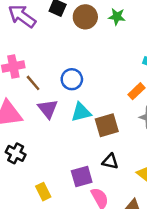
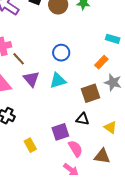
blue circle: (72, 79) -> (61, 53), moved
brown square: (107, 125) -> (90, 93), moved

